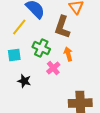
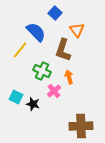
cyan square: (14, 55) -> (16, 97), moved, turned 32
black star: (24, 81) -> (33, 104), moved

